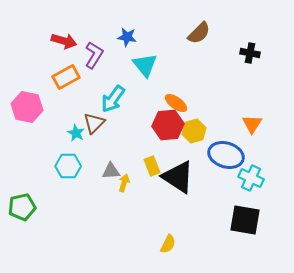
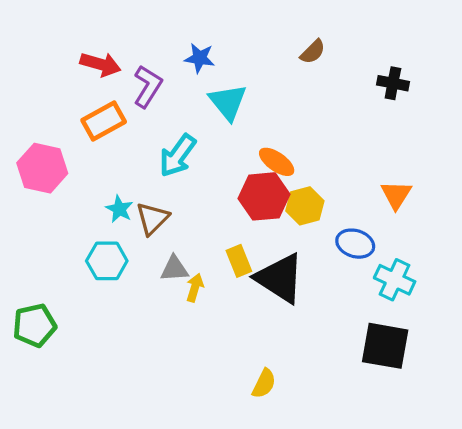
brown semicircle: (199, 33) -> (313, 52), size x0.7
brown triangle: (94, 123) -> (152, 218), moved
blue ellipse: (226, 155) -> (355, 244), size x0.7

